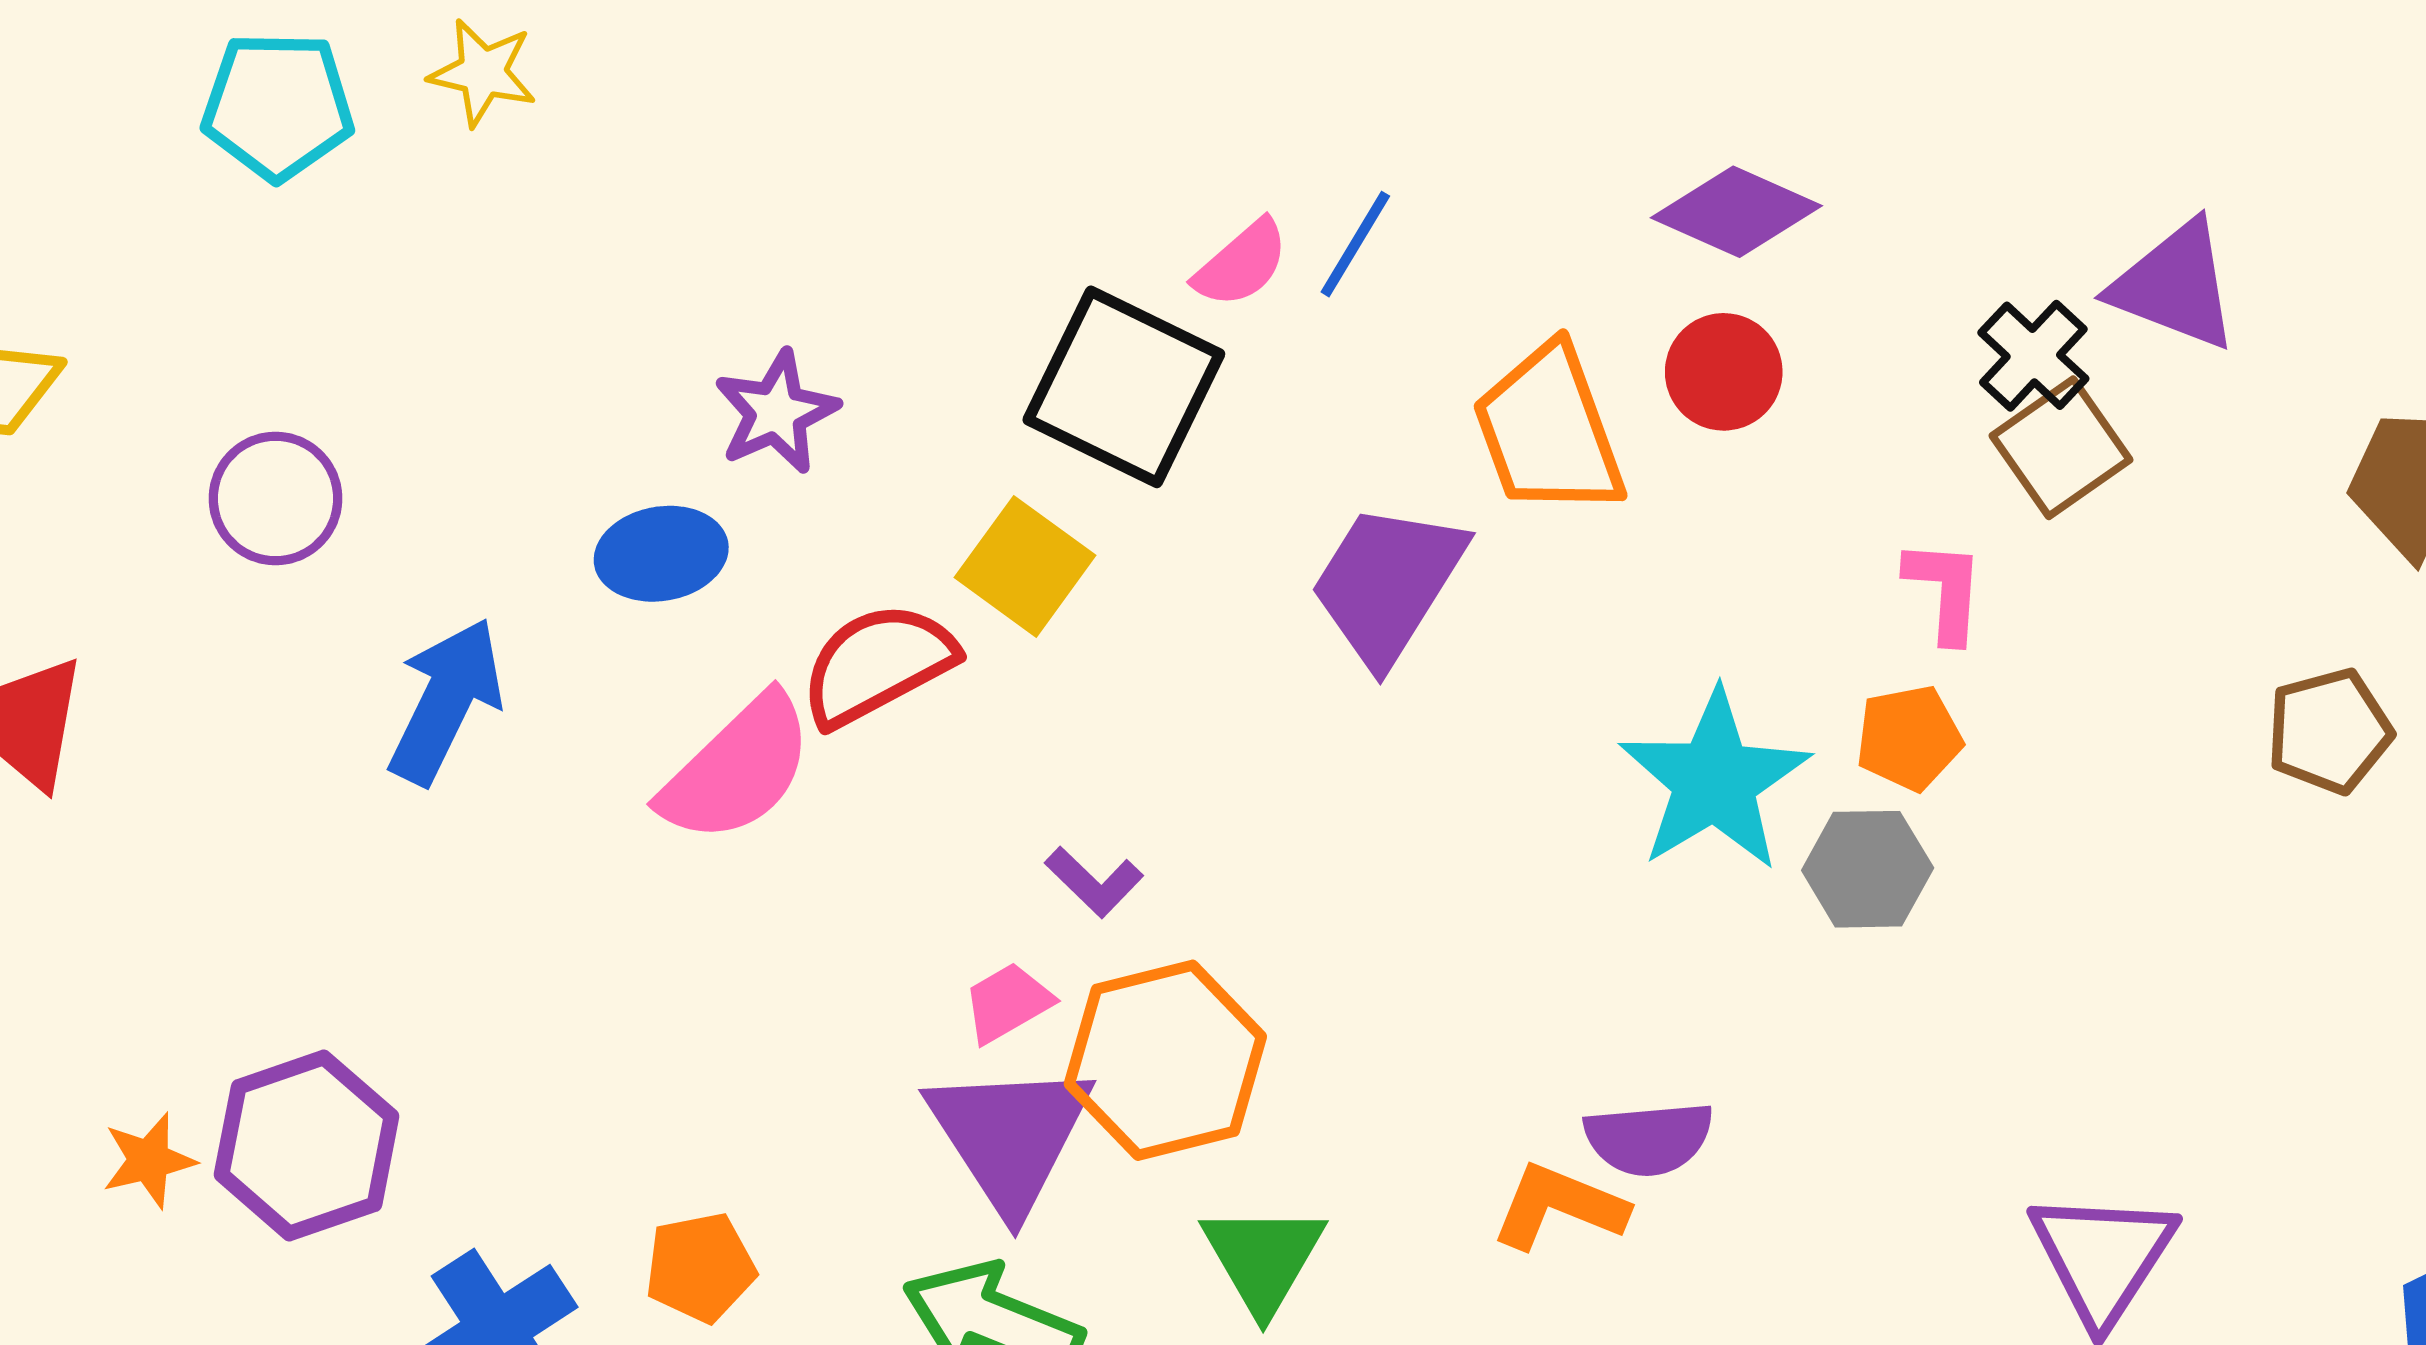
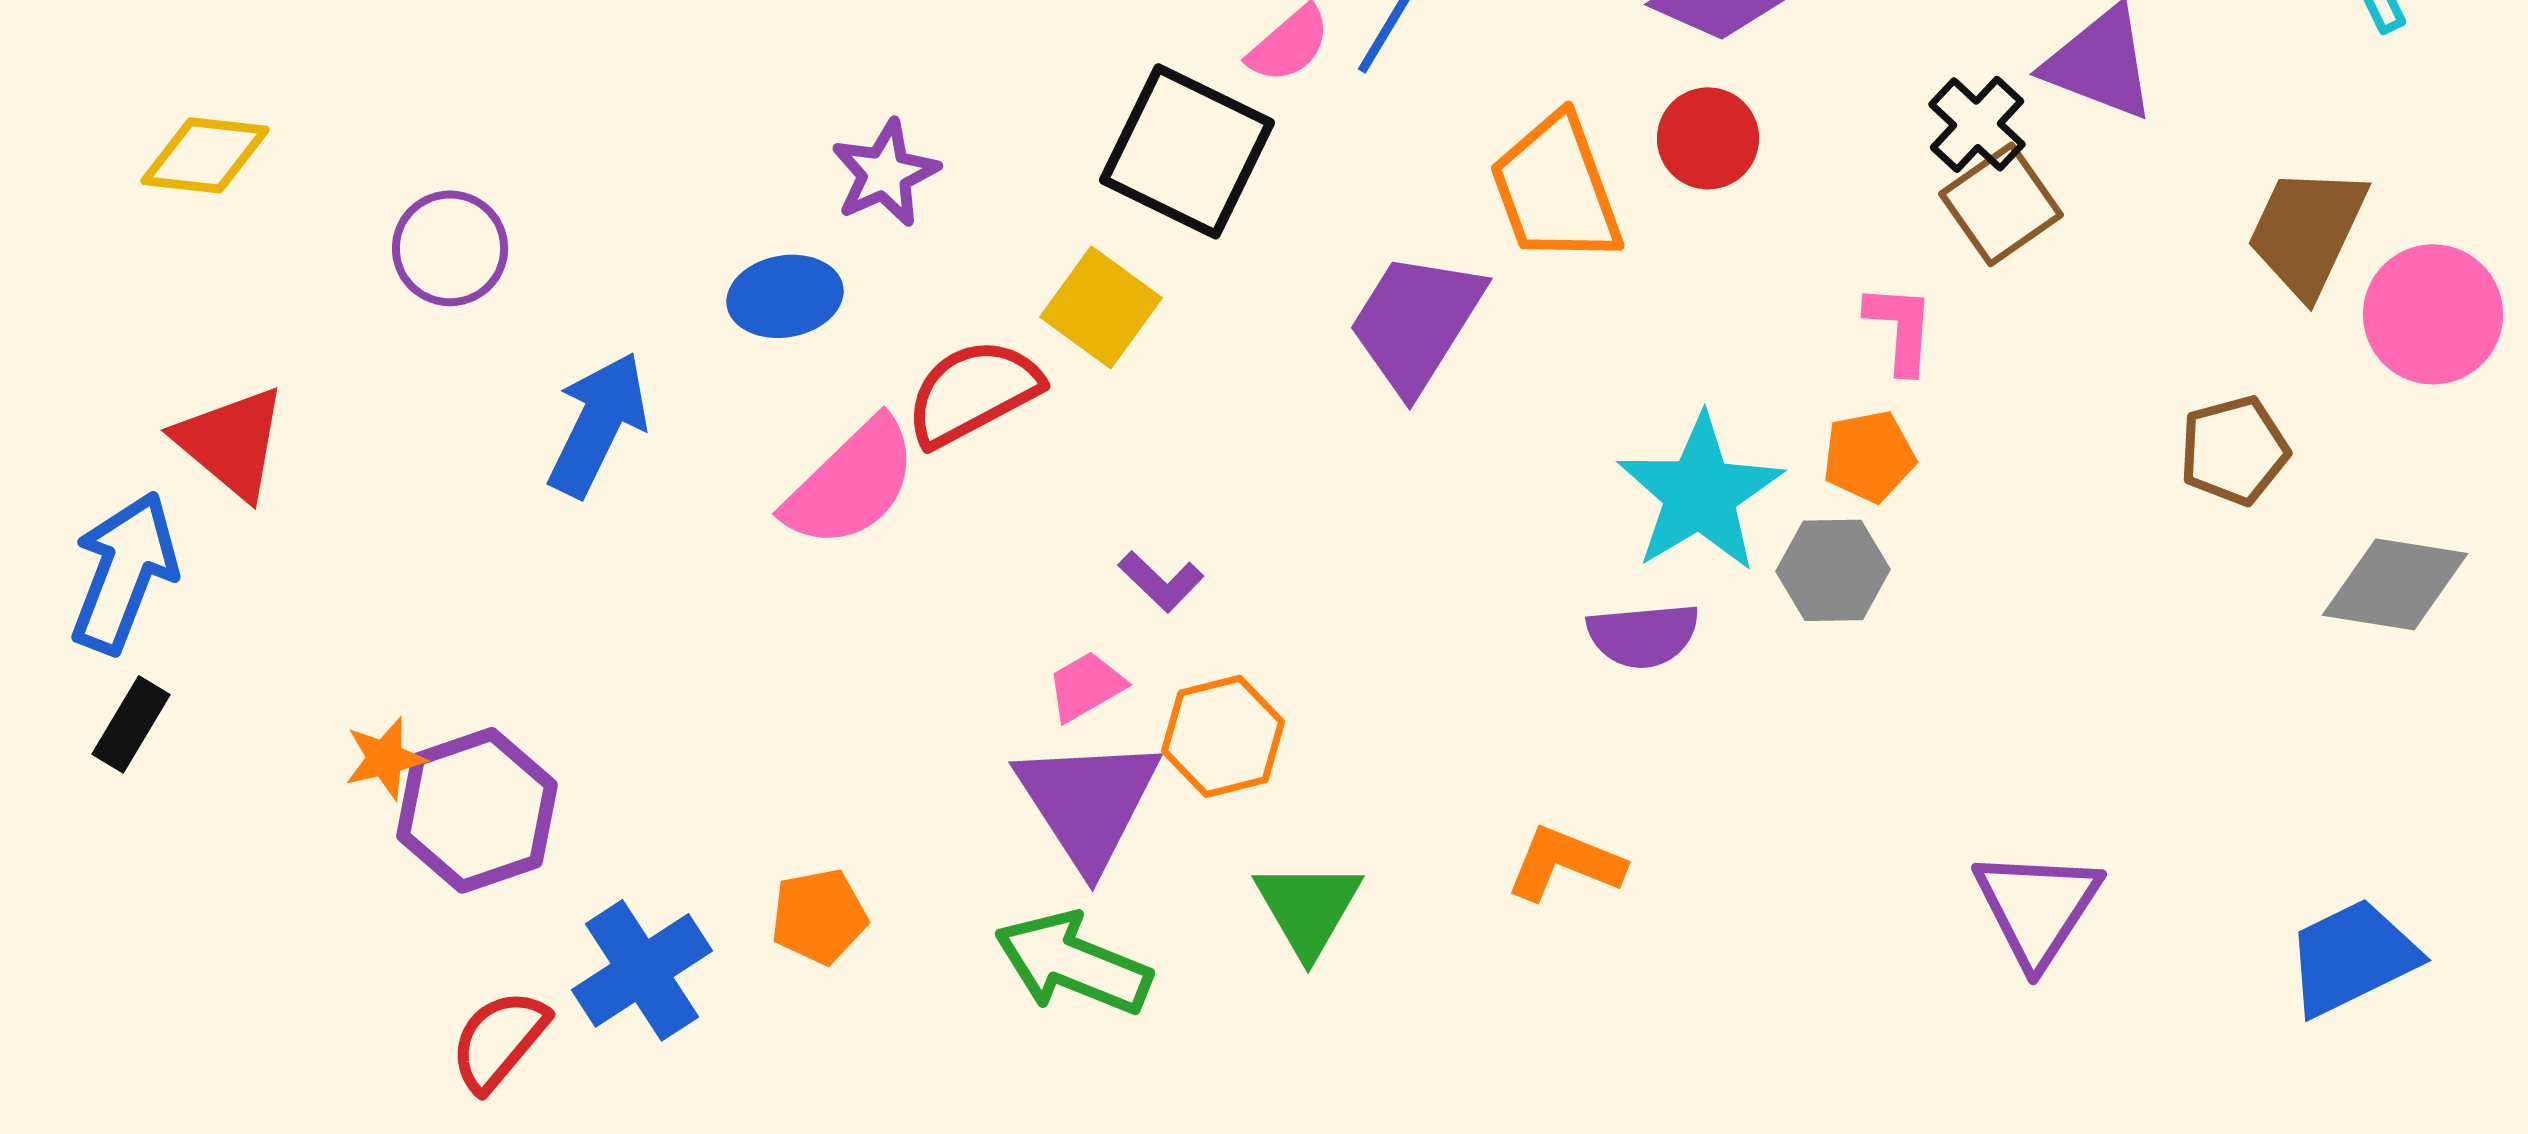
orange hexagon: (1165, 1060) -> (1223, 736), size x0.7
purple semicircle: (1649, 1139) -> (1643, 635), moved
orange star: (149, 1160) -> (385, 758), moved

